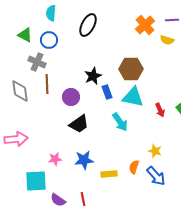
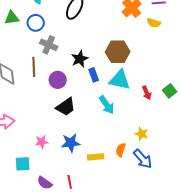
green triangle: (25, 35) -> (12, 18), turned -35
gray cross: (37, 62) -> (49, 45), moved
cyan square: (36, 181) -> (23, 164), size x0.7

